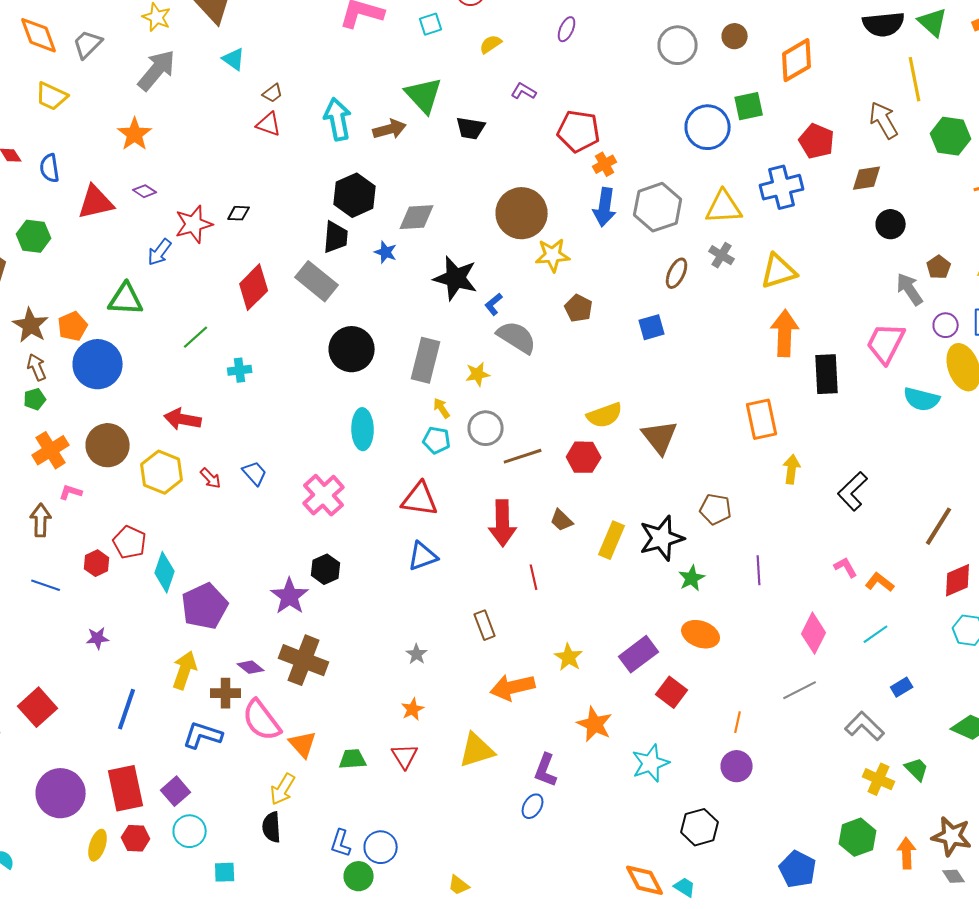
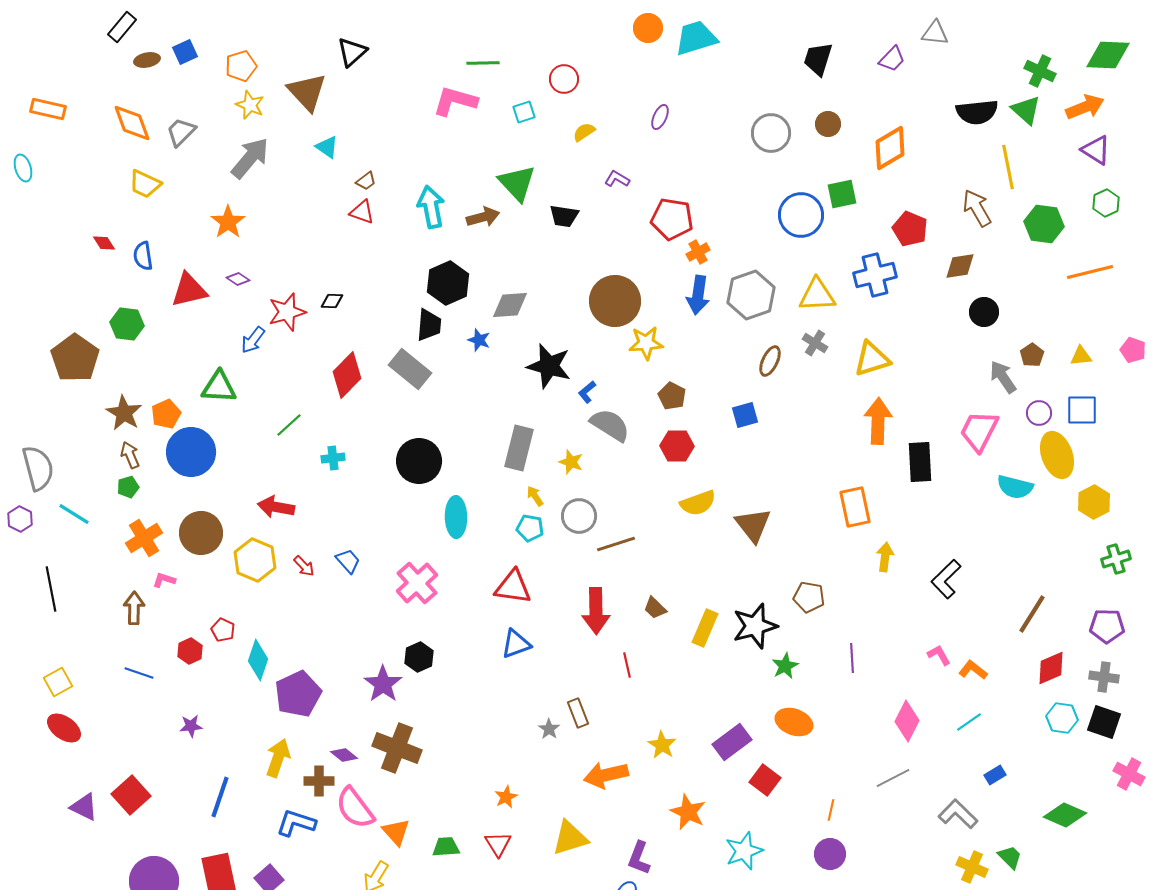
black circle: (352, 349) -> (419, 461), moved
yellow star: (478, 374) -> (571, 462), turned 30
red hexagon: (584, 457) -> (677, 446), moved
red pentagon: (130, 542) -> (223, 630), size x0.7
gray star: (417, 654) -> (549, 729), moved

